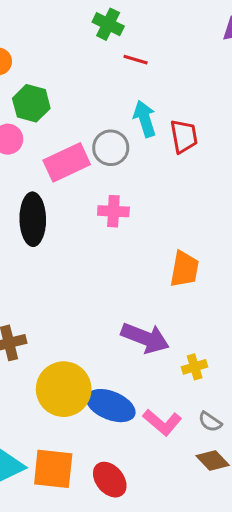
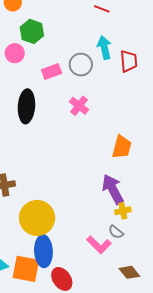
pink rectangle: (67, 162) -> (52, 72), size x0.7
pink cross: (113, 211) -> (79, 106), turned 30
purple arrow: (145, 338) -> (113, 189), moved, turned -144
blue ellipse: (111, 406) -> (43, 251), moved, turned 60
gray semicircle: (210, 422) -> (116, 232), moved

